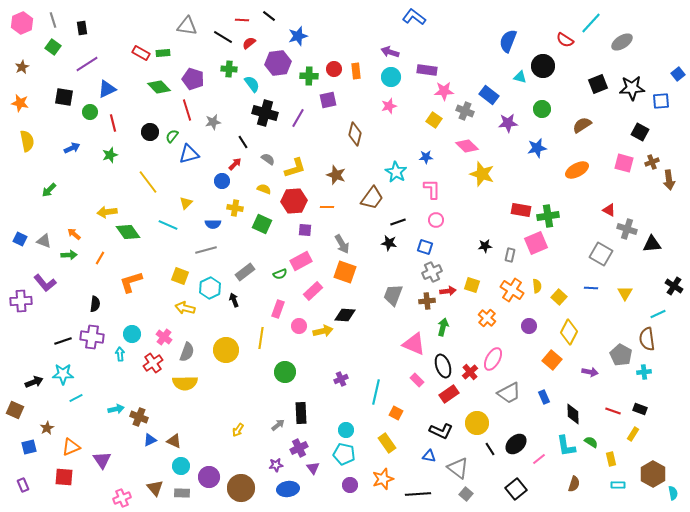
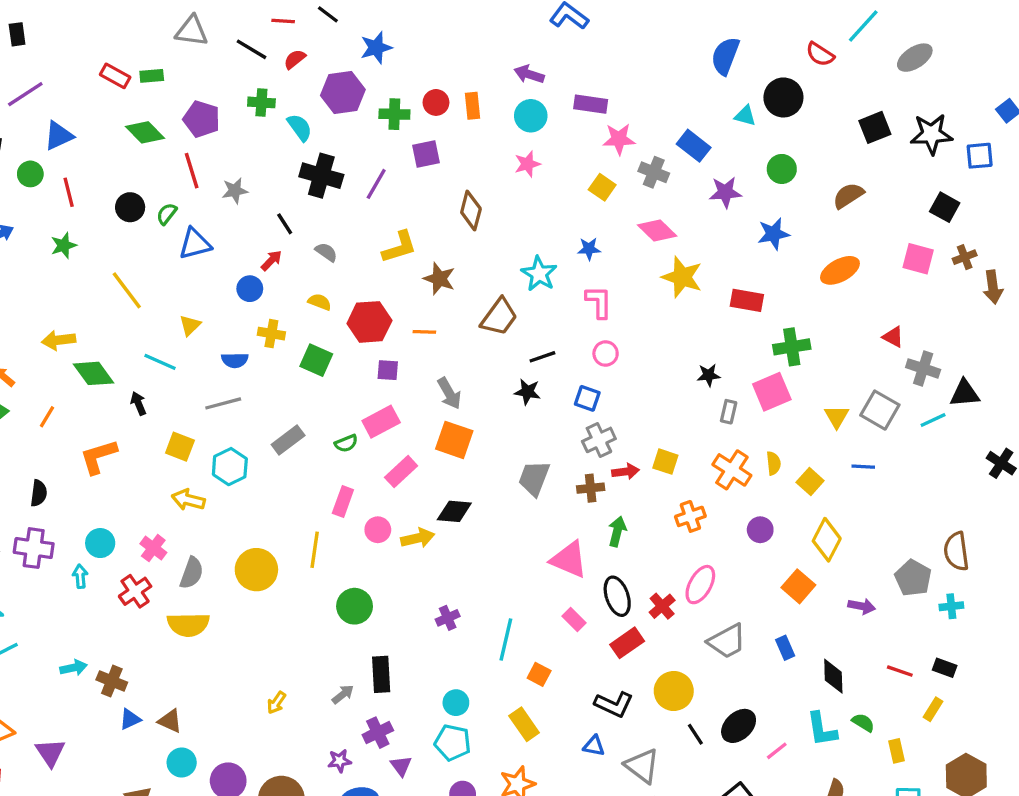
yellow L-shape: (295, 168) -> (399, 247), moved
red rectangle: (521, 210) -> (747, 300), moved
black star: (485, 246) -> (709, 375), moved
yellow triangle: (625, 293) -> (837, 417), moved
black arrow: (234, 300) -> (138, 403), moved
cyan line: (658, 314) -> (933, 420), moved
orange cross: (487, 318) -> (690, 516), turned 30

